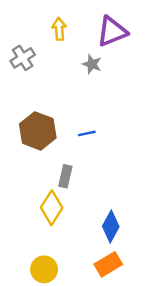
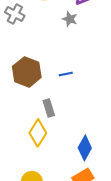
gray cross: (23, 58) -> (15, 14), turned -30
gray rectangle: (65, 176) -> (49, 108), turned -30

